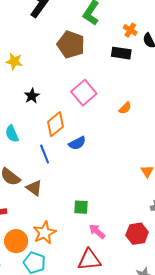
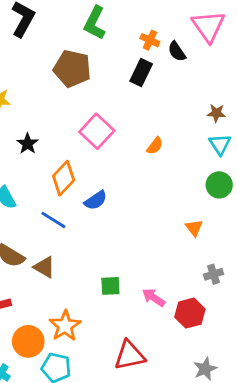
black rectangle: (121, 53) -> (141, 72), turned -66
blue line: (45, 154) -> (53, 220), turned -30
pink arrow: (97, 231) -> (154, 298), moved

